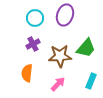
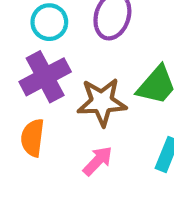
purple cross: (33, 44) -> (45, 77), size x1.6

